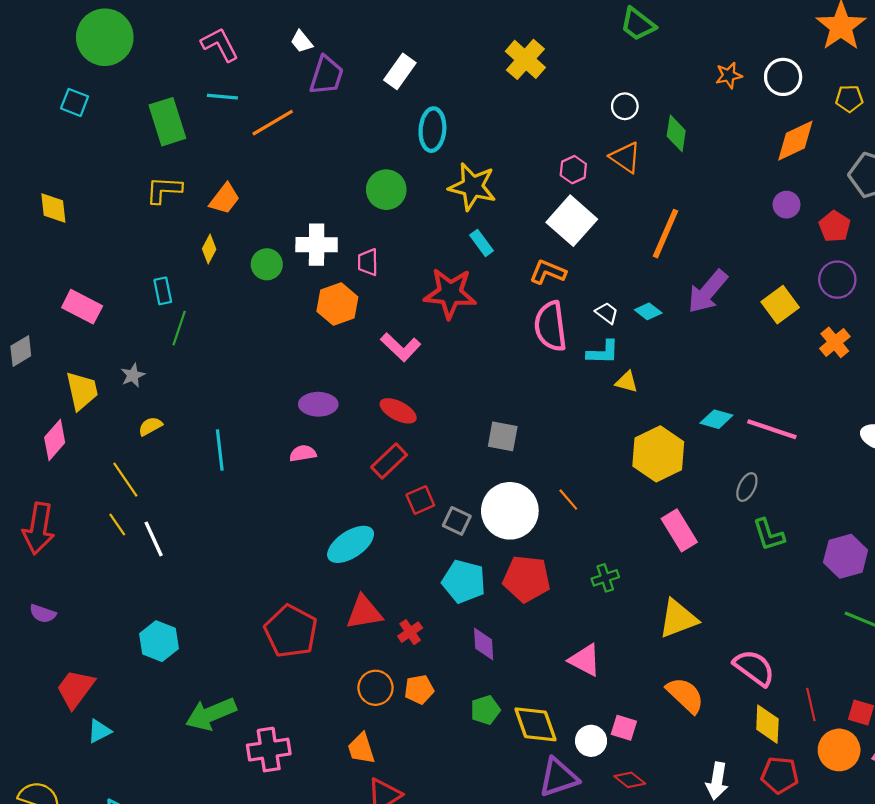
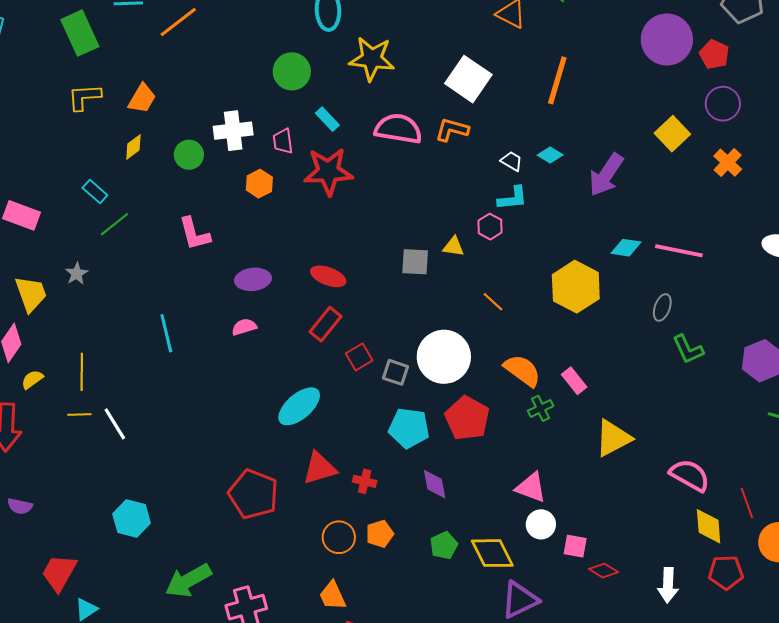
pink hexagon: (573, 170) -> (490, 227), moved
purple circle: (787, 205) -> (667, 39), size x2.0
cyan rectangle: (482, 243) -> (327, 119), moved
yellow diamond: (209, 249) -> (133, 147), turned 32
cyan rectangle: (163, 291) -> (95, 191), turned -30
purple arrow: (708, 292) -> (606, 175), moved
red star: (450, 293) -> (328, 171), moved
orange hexagon: (337, 304) -> (259, 184), size x0.7
pink semicircle: (550, 326) -> (398, 129), moved, turned 114
green line: (179, 328) -> (114, 224), turned 40
pink L-shape: (401, 347) -> (194, 234), moved, turned 39
yellow triangle: (627, 382) -> (453, 247), moved
yellow semicircle: (150, 426) -> (32, 379), moved
gray square: (503, 436) -> (415, 262), moved
yellow line: (125, 480) -> (82, 372), turned 42
orange line: (568, 500) -> (493, 302), moved
yellow line: (117, 524) -> (79, 414), turned -50
pink rectangle: (679, 530) -> (574, 381), moved, size x0.7
red pentagon: (527, 579) -> (467, 418), turned 30
red cross: (410, 632) -> (365, 481), turned -35
orange semicircle: (685, 695) -> (522, 371), moved
white circle: (591, 741) -> (541, 524), moved
red diamond: (630, 780) -> (604, 571), moved

